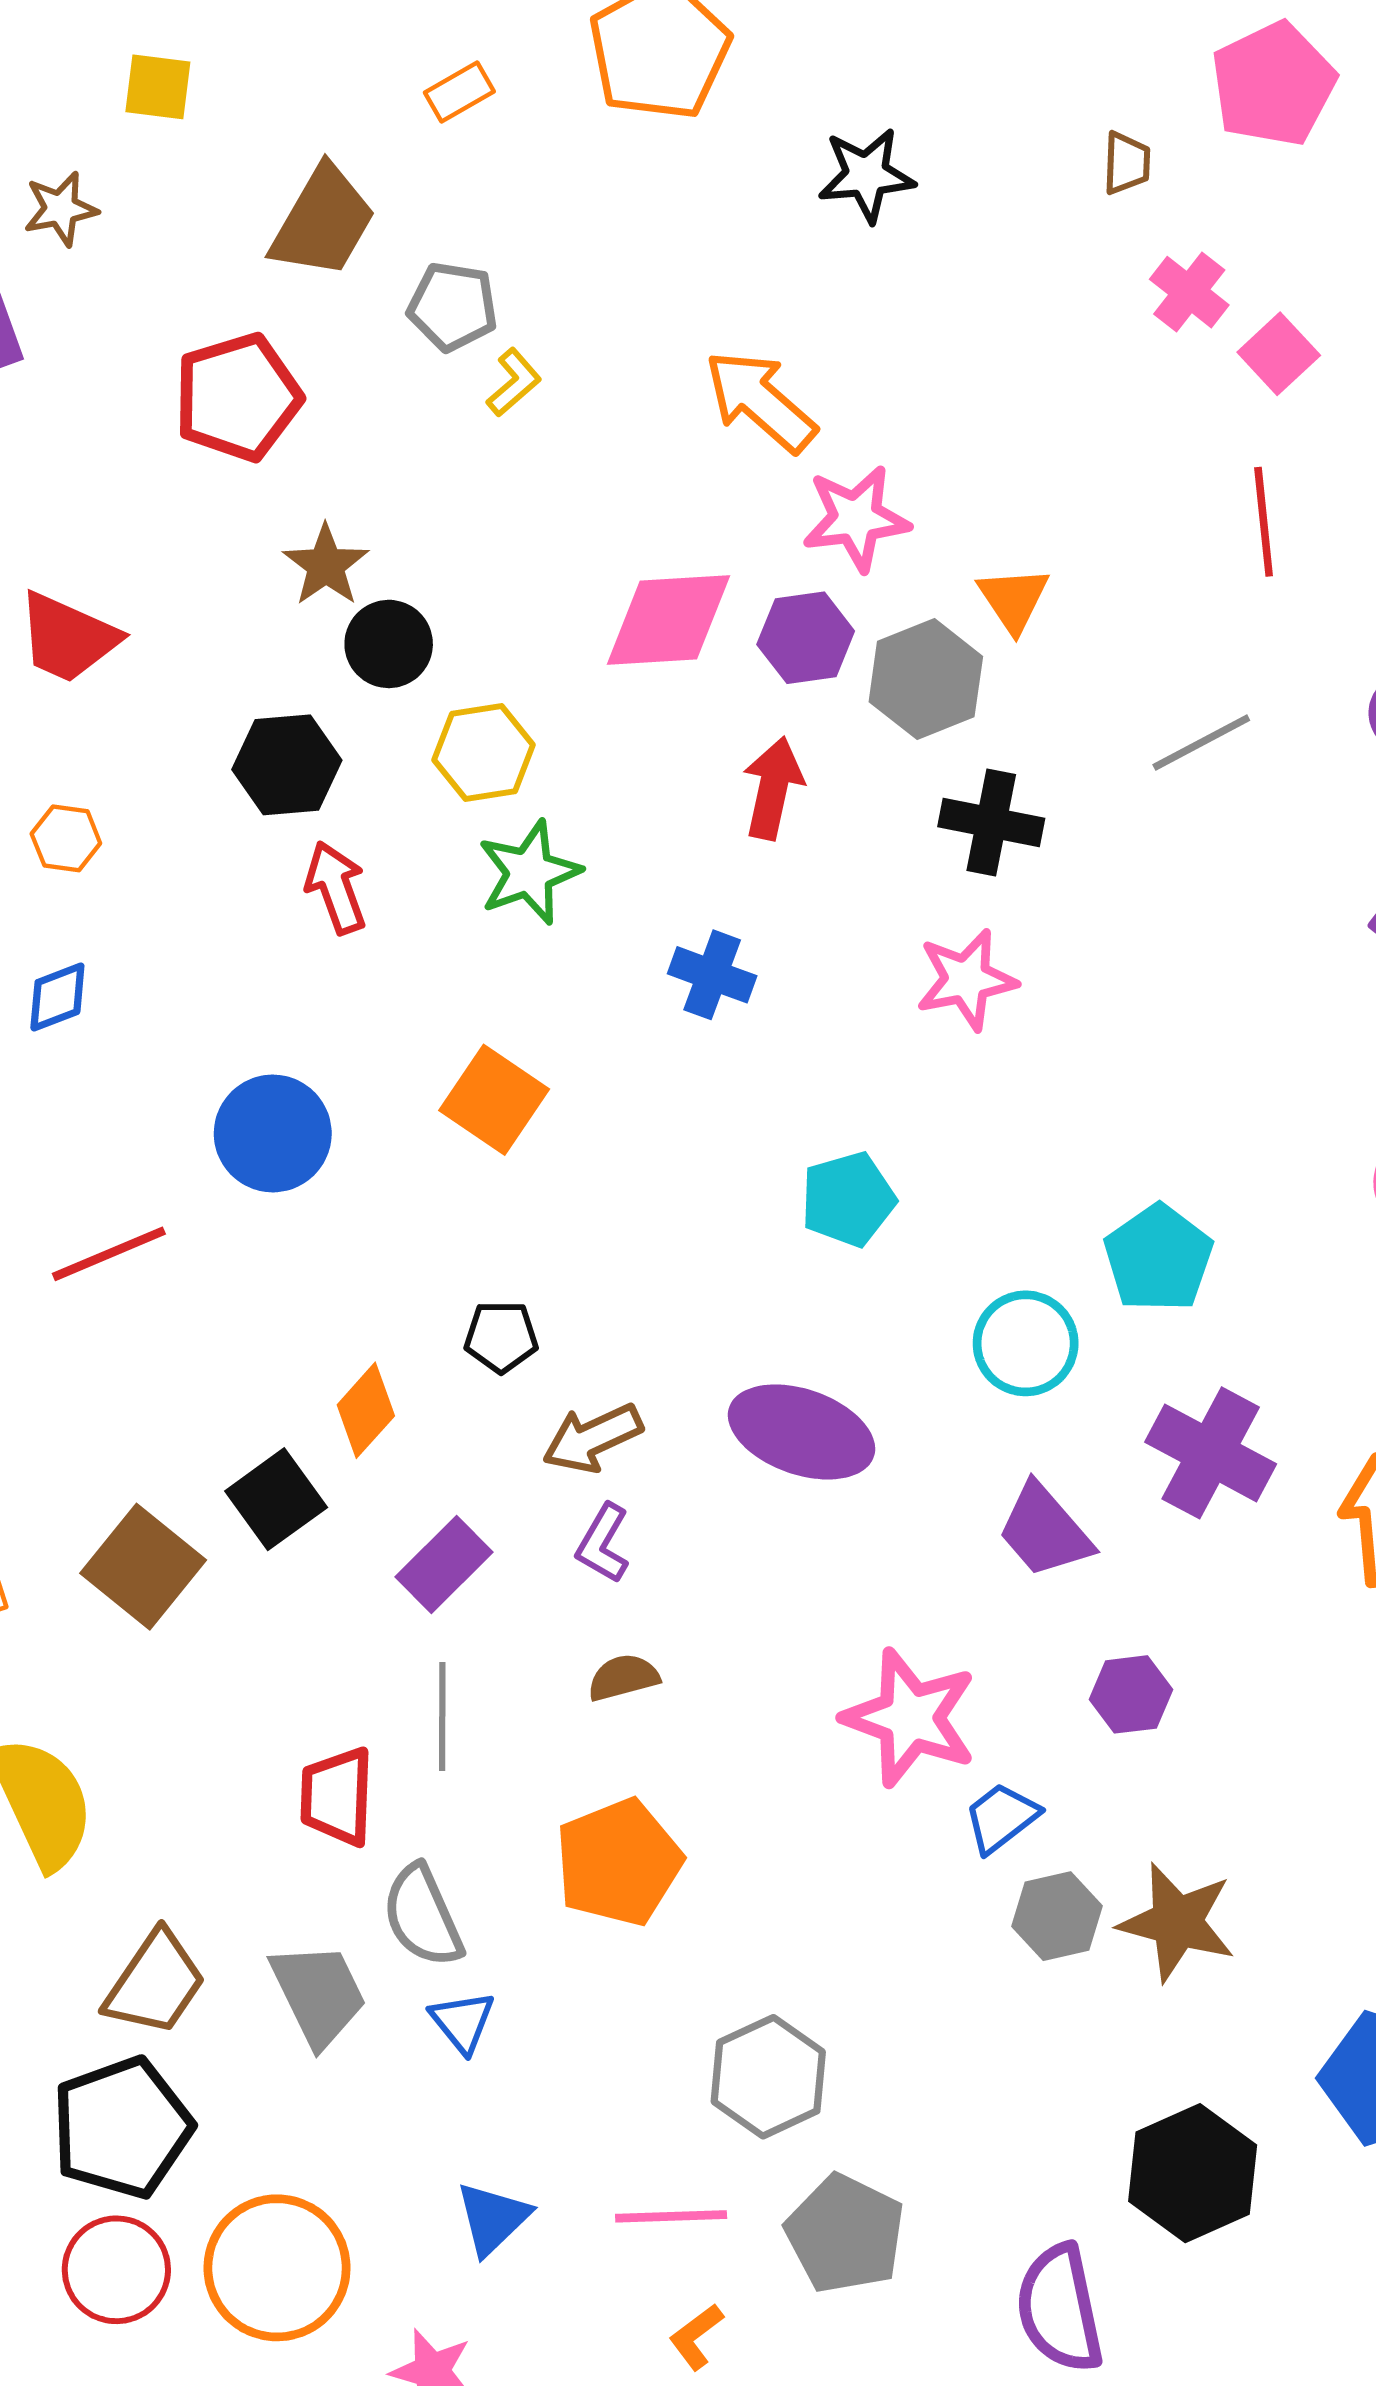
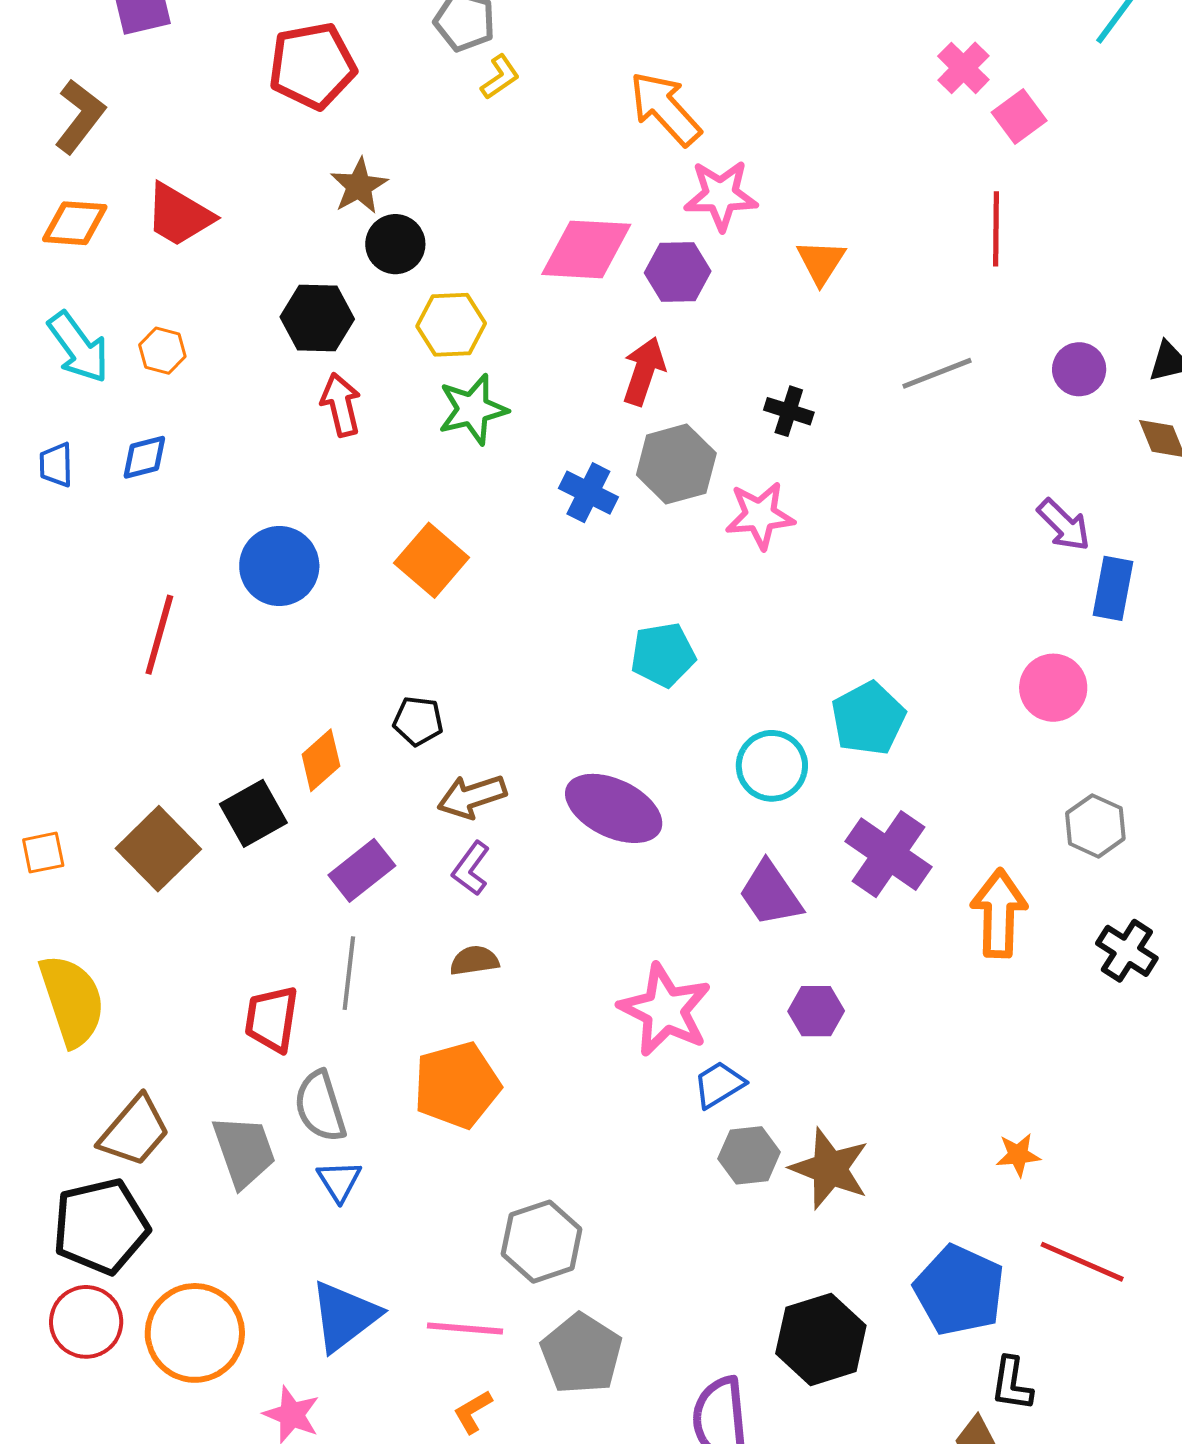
gray hexagon: (926, 679) -> (676, 464), moved
black cross: (991, 823) -> (789, 411), size x0.7
red line: (109, 1254) -> (159, 635), turned -58
blue triangle: (493, 2218) -> (344, 1316), size x1.4

